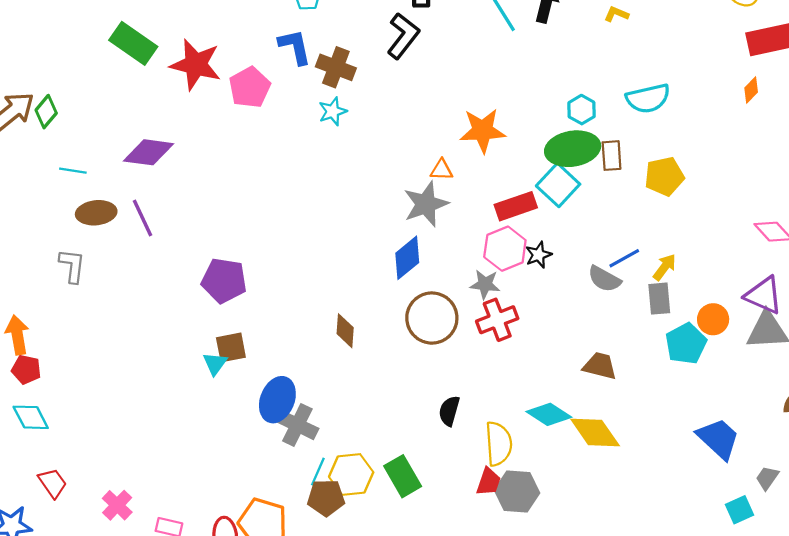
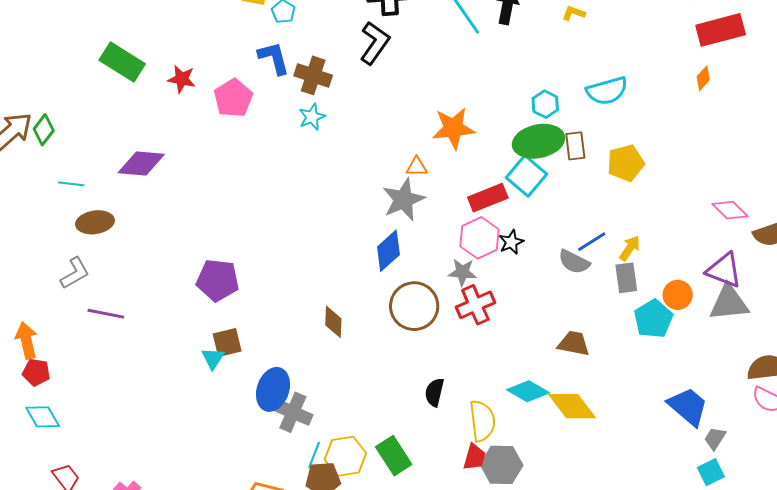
red star: (196, 65) -> (182, 79), size x0.6
purple line: (143, 218) -> (106, 314), moved, turned -51
gray L-shape: (72, 266) -> (75, 273), turned 56
gray trapezoid: (767, 478) -> (715, 438), moved

